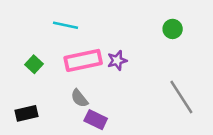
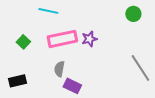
gray semicircle: (79, 98) -> (59, 69), turned 49

